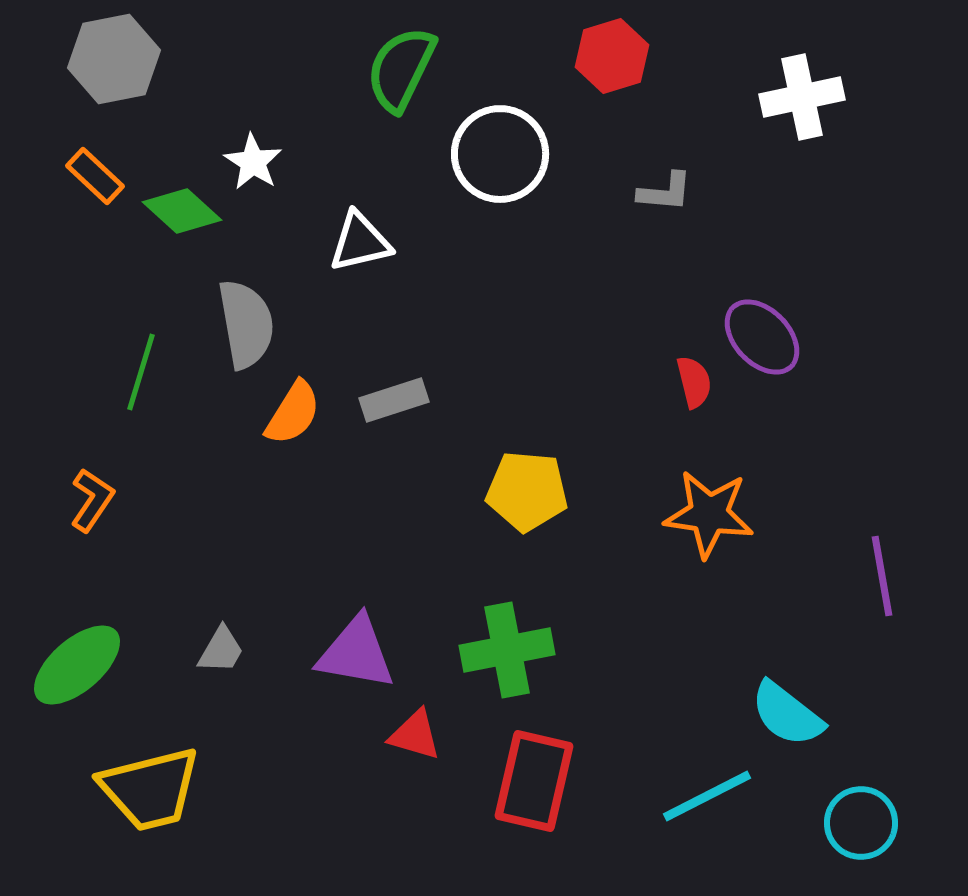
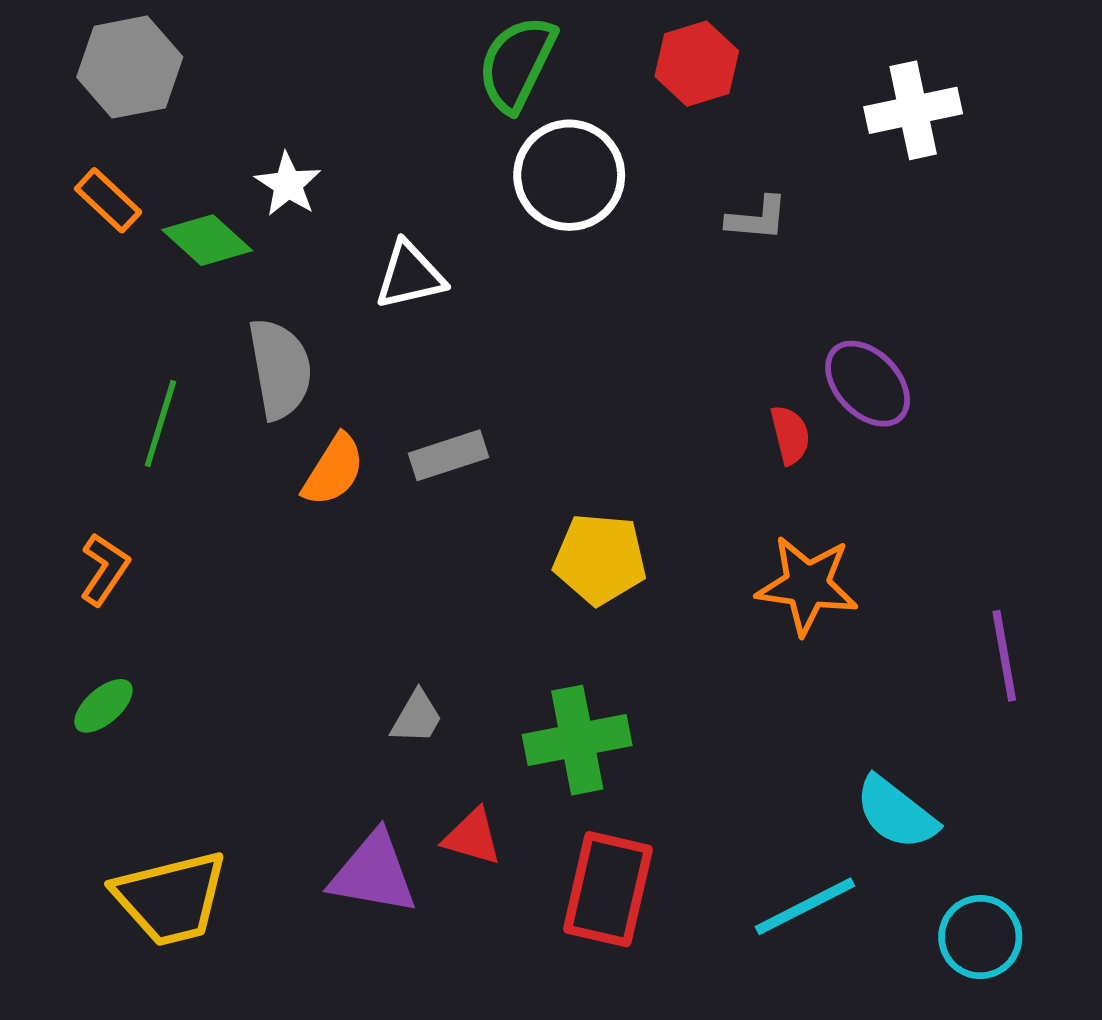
green semicircle: (401, 69) -> (517, 64), moved
gray trapezoid: (221, 650) -> (417, 717), moved
purple triangle: (356, 653) -> (373, 873), moved
green ellipse: (77, 665) -> (103, 706), moved, size x0.6

